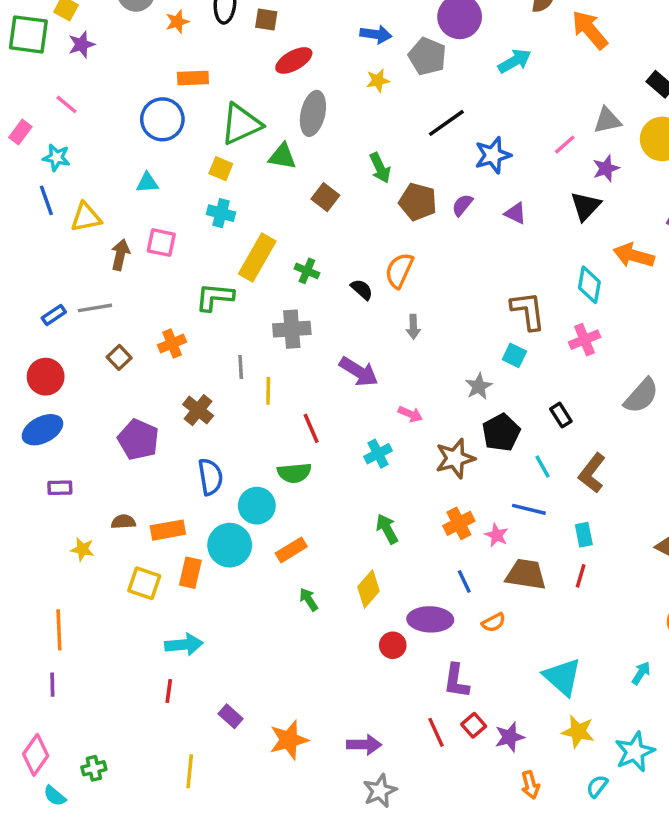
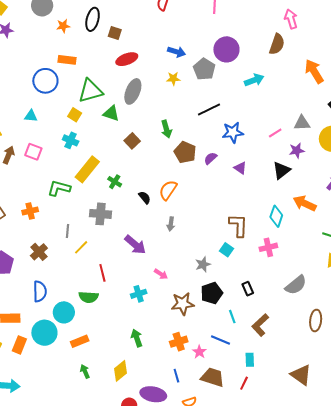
orange arrow: (590, 30) -> (314, 71), moved
yellow line: (268, 391) -> (81, 247), turned 35

